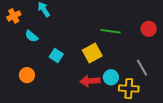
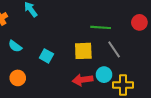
cyan semicircle: (31, 36) -> (15, 46), moved
yellow square: (92, 53) -> (83, 51), turned 30
gray line: (142, 68) -> (114, 49), moved

